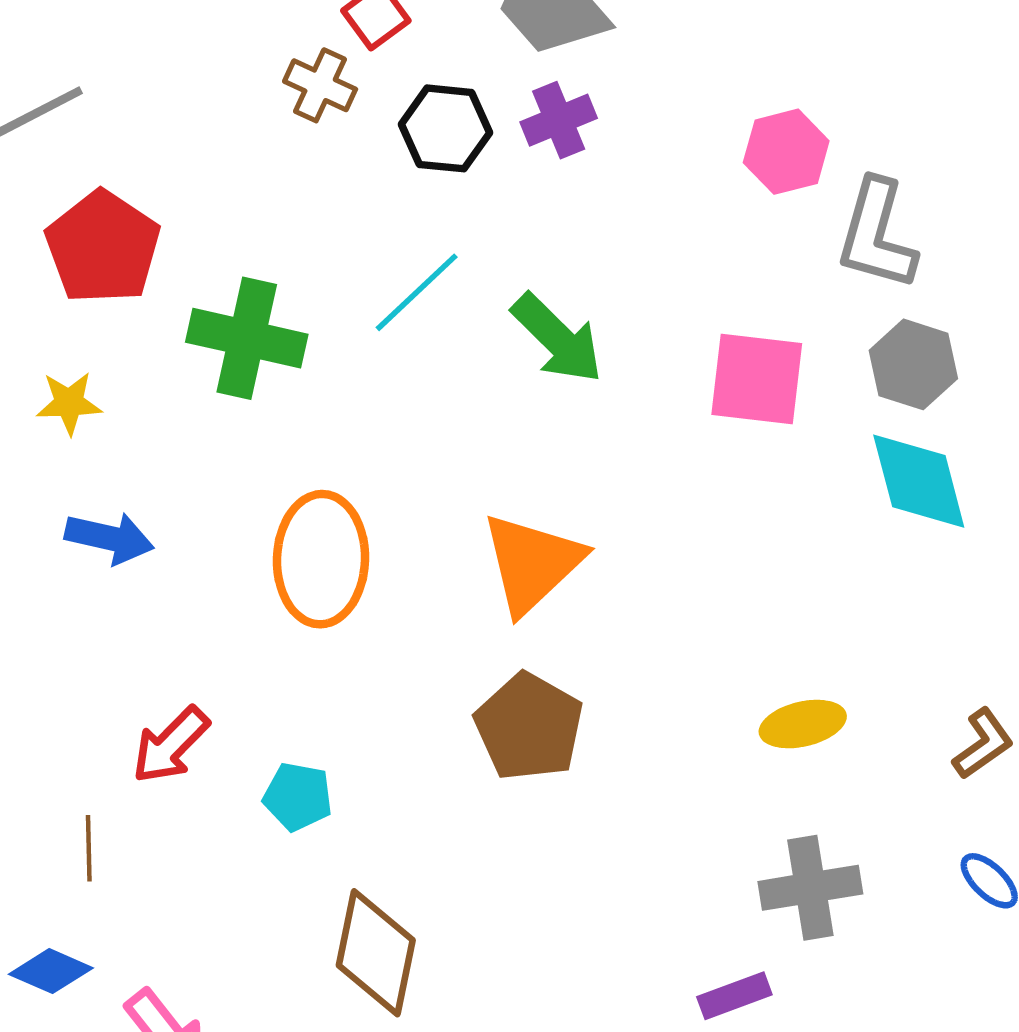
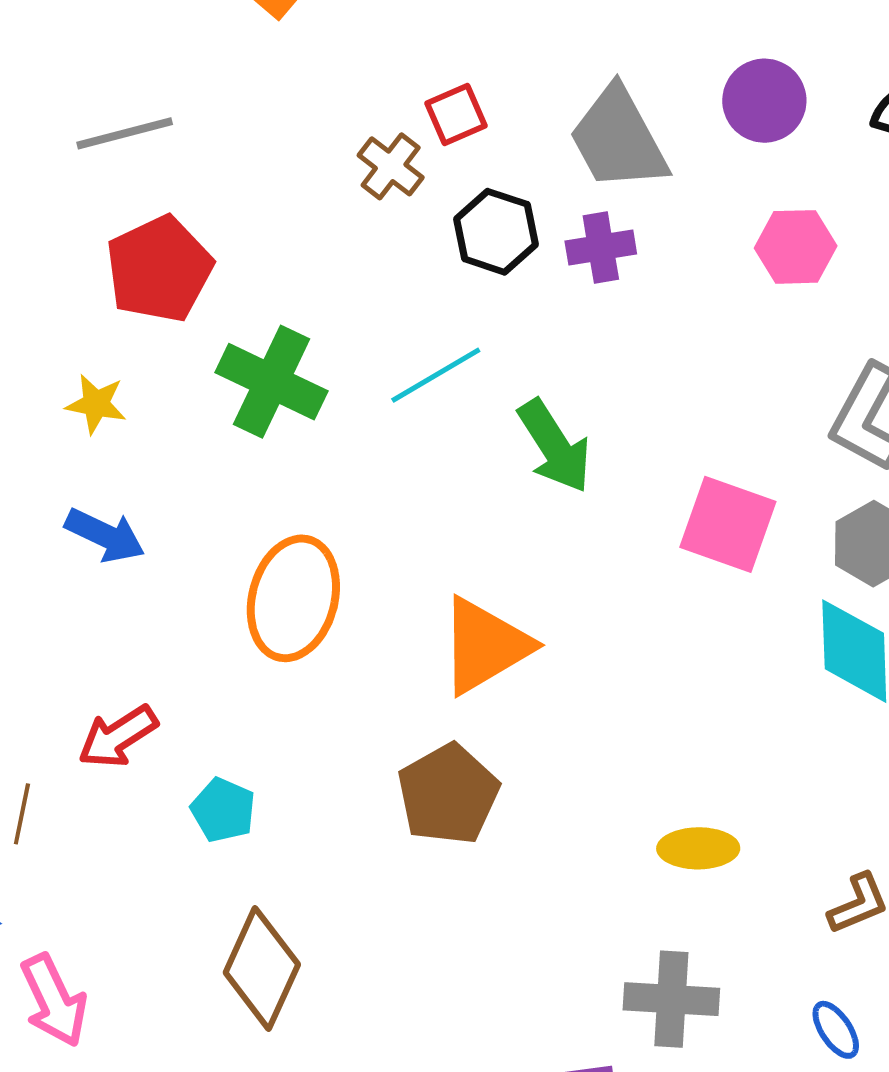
pink hexagon: (786, 152) -> (796, 247), moved

